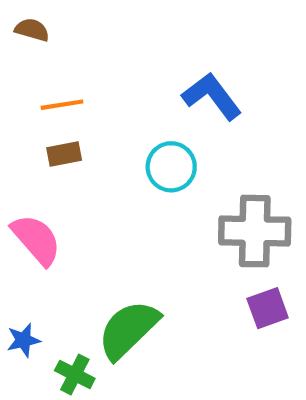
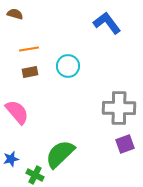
blue L-shape: (212, 96) -> (107, 23), moved
cyan circle: (171, 167) -> (68, 66), moved

